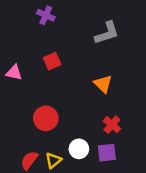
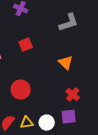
white circle: (79, 149) -> (47, 123), moved
yellow triangle: (53, 160) -> (27, 123), turned 32

